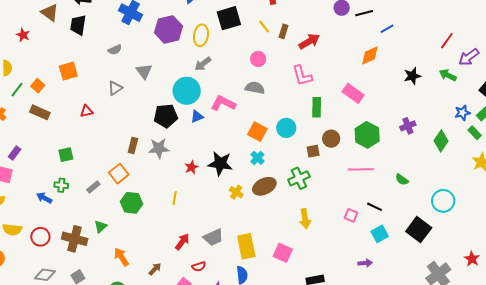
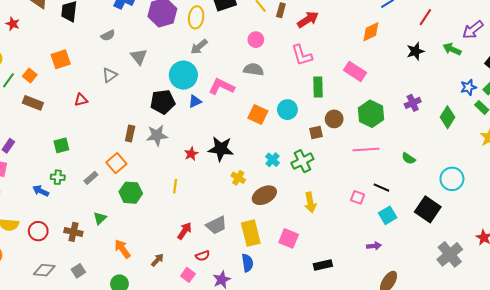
red line: (447, 41) -> (425, 17), moved
cyan cross: (257, 158) -> (272, 160), moved
brown ellipse: (264, 186) -> (264, 195), moved
brown cross: (75, 239) -> (73, 232), size x0.7

